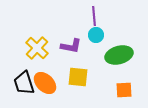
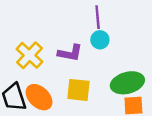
green ellipse: (119, 55) -> (127, 83), moved

